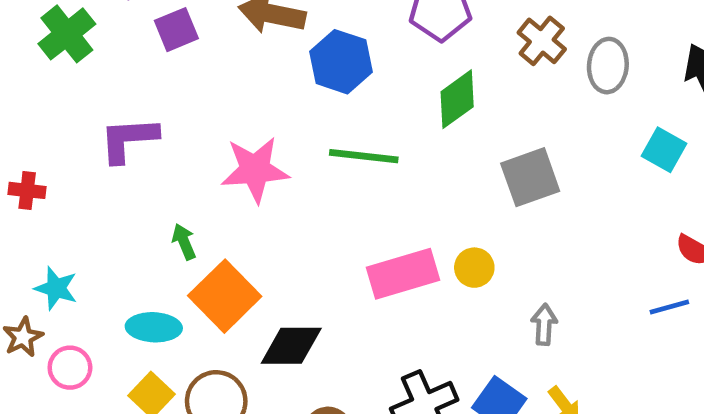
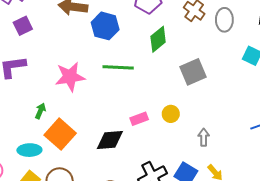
purple square: (176, 30) -> (23, 26), moved
green arrow: (184, 242) -> (40, 111), turned 49
pink rectangle: (403, 274) -> (139, 119), size x0.6
black diamond: (291, 346) -> (110, 140), moved

